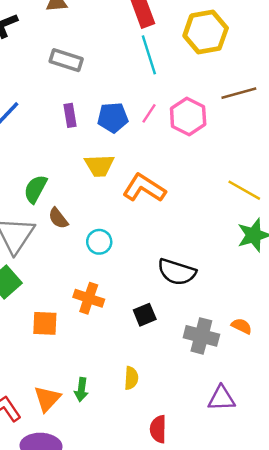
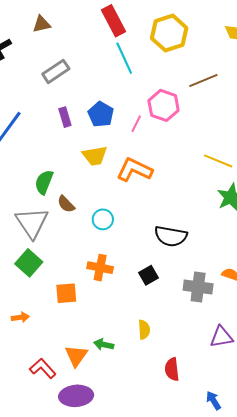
gray rectangle: (66, 60) -> (56, 71), turned -44
pink line: (149, 113) -> (136, 124), moved
blue pentagon: (113, 118) -> (101, 114), turned -30
green arrow: (81, 390) -> (104, 344), turned 102

